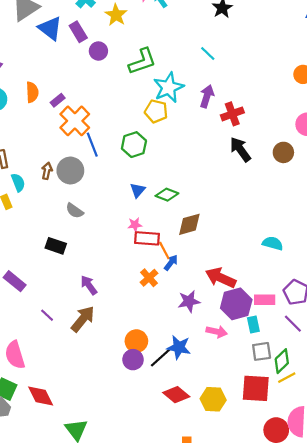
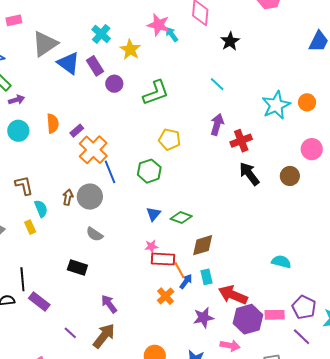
cyan star: (169, 87) -> (276, 105), moved
cyan rectangle: (253, 325) -> (207, 277), moved

